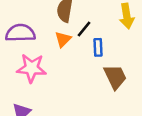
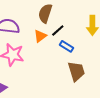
blue rectangle: (98, 47) -> (66, 46), turned -64

